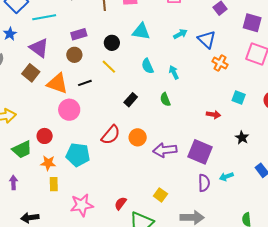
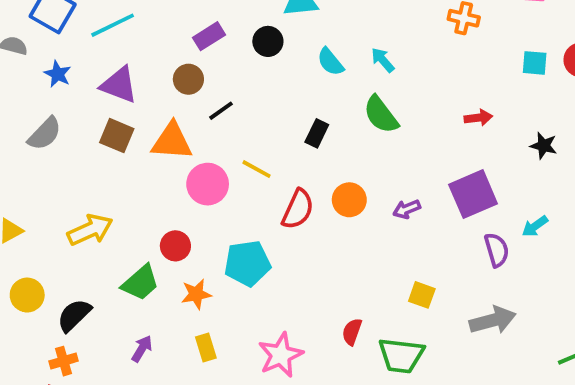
purple rectangle: (79, 34) -> (209, 36), moved
black circle: (112, 43) -> (268, 41), moved
yellow line: (109, 67) -> (257, 169), moved
black line: (85, 83) -> (221, 111), moved
cyan square: (239, 97) -> (535, 63), moved
green semicircle: (165, 99) -> (381, 115), size x1.5
purple arrow: (165, 150) -> (407, 209), size x0.6
purple square: (200, 152) -> (473, 194), turned -30
purple arrow: (13, 182) -> (142, 349), turned 48
yellow rectangle: (54, 184) -> (206, 348), moved

